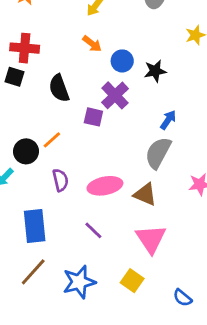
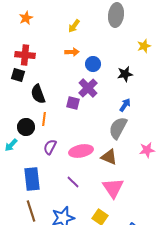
orange arrow: (92, 44) -> (72, 52), turned -40
black star: (155, 71) -> (125, 74), moved
black semicircle: (59, 88) -> (38, 94), moved
orange line: (52, 140) -> (44, 119), turned -40
purple semicircle: (60, 180) -> (50, 147), turned -140
brown line: (33, 272) -> (31, 211), turned -60

